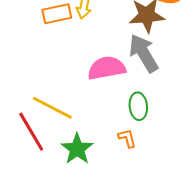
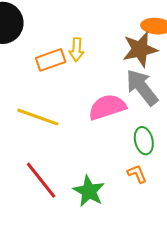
yellow line: (52, 108) -> (38, 117), moved

